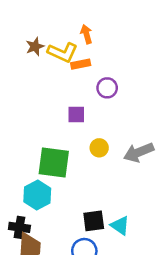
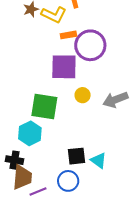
orange rectangle: (81, 64) -> (68, 35), moved
purple circle: (107, 88) -> (90, 45), size x1.8
purple square: (76, 114) -> (64, 67), size x1.8

